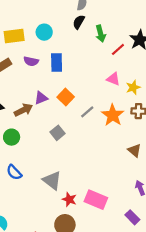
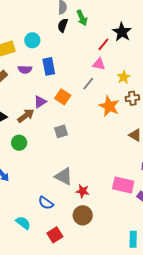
green arrow: (101, 34) -> (82, 18), moved
pink triangle: (113, 79) -> (99, 64), moved
gray line: (87, 112) -> (88, 84), moved
gray square: (58, 133) -> (61, 131), turned 32
blue semicircle: (14, 172) -> (46, 203), moved
pink rectangle: (96, 200) -> (123, 185), moved

